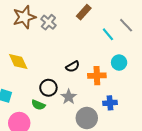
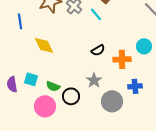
cyan line: (108, 34) -> (96, 14), moved
black circle: (48, 88) -> (71, 96), moved
green semicircle: (38, 105) -> (53, 86), moved

